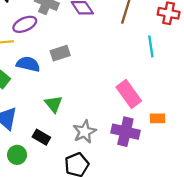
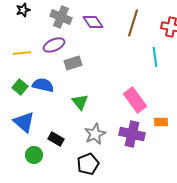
purple ellipse: (25, 24) -> (54, 45), moved
blue semicircle: (28, 64) -> (43, 85), moved
green triangle: (54, 104) -> (80, 102), moved

